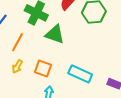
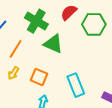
cyan rectangle: (80, 74) -> (76, 85), turned 40

